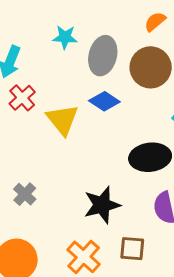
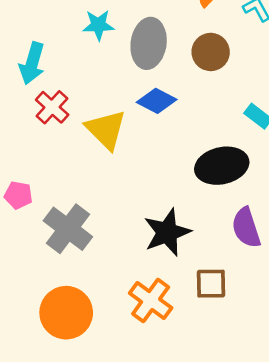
brown circle: (151, 67) -> (211, 52), size x0.7
gray cross: (25, 194) -> (68, 229), size x1.6

